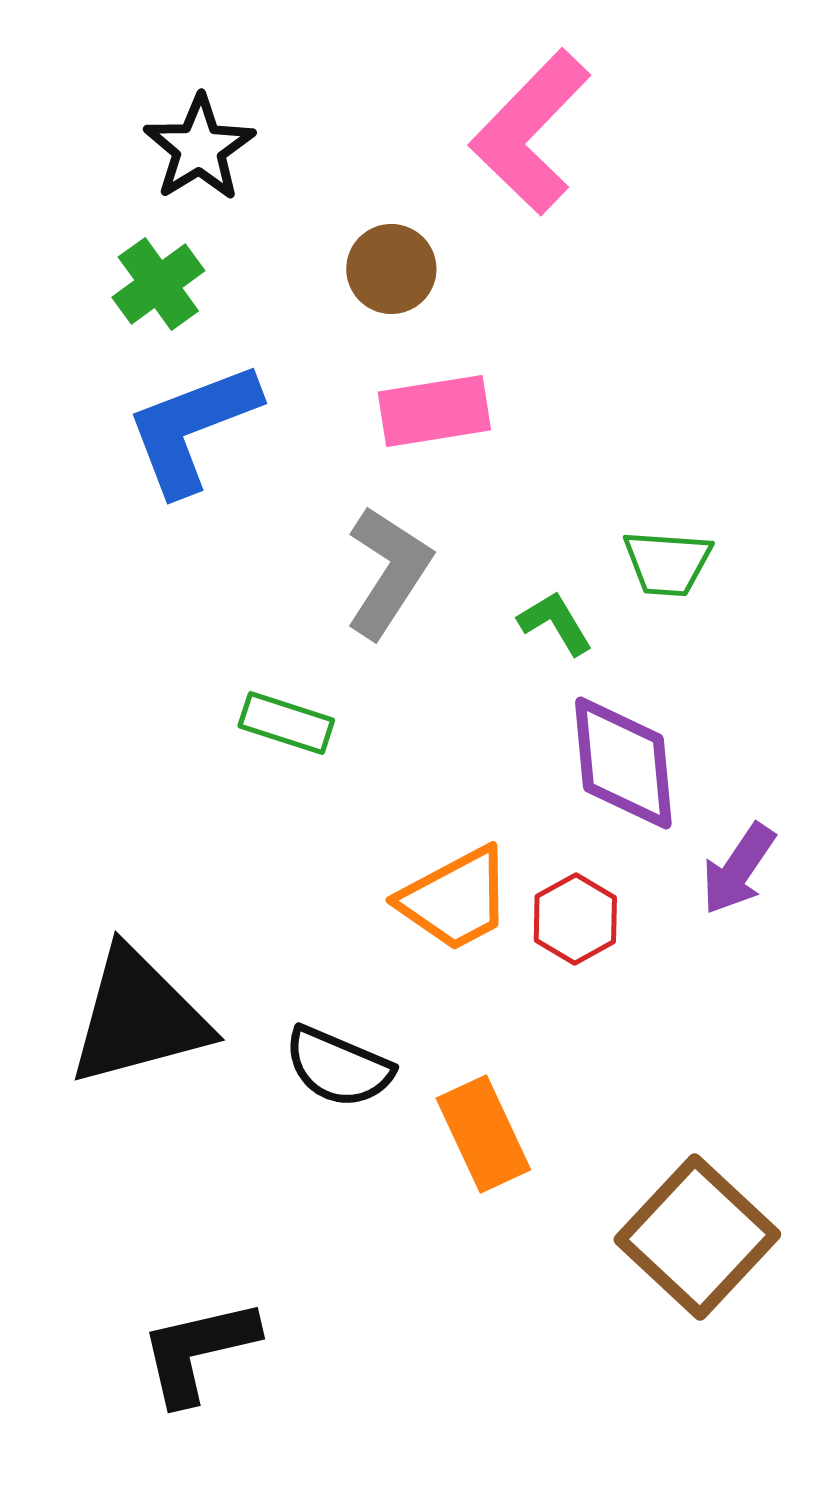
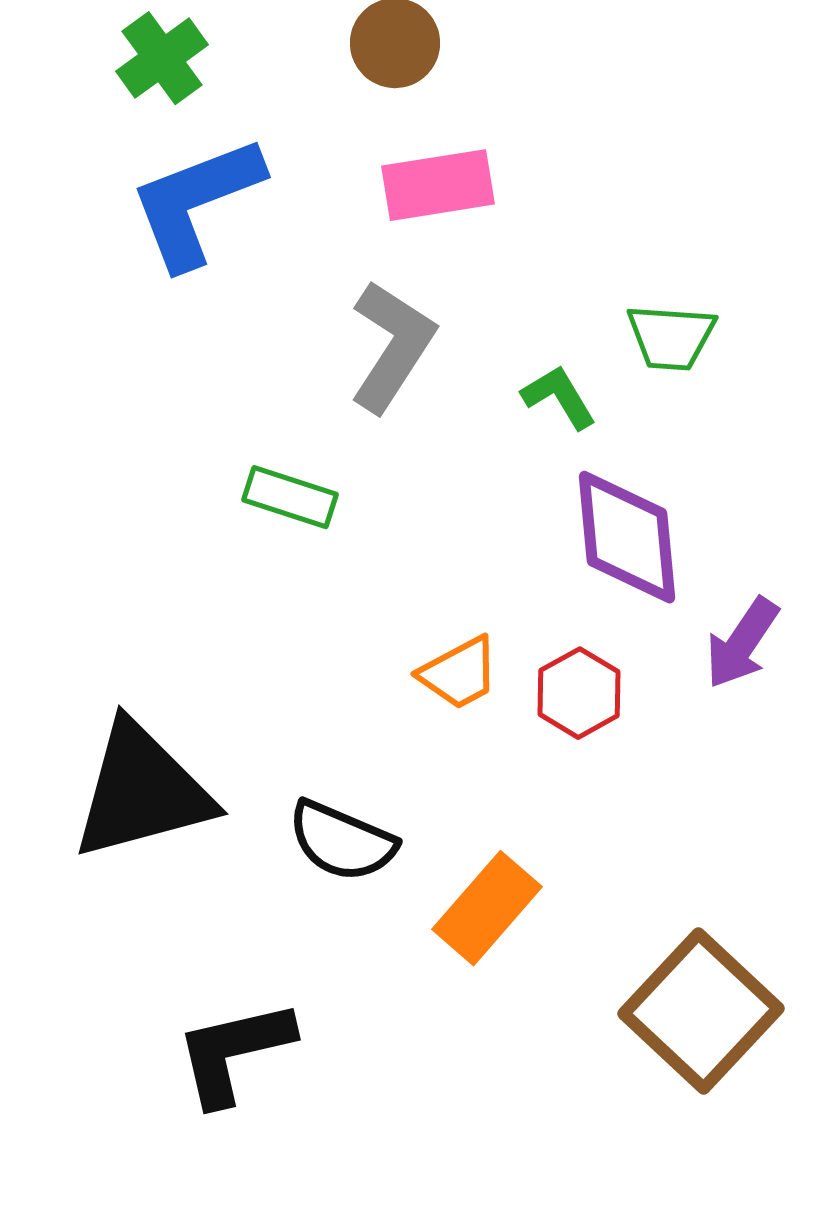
orange trapezoid: (455, 899) -> (459, 673), size x0.7
orange rectangle: (483, 1134) -> (487, 908), turned 66
black L-shape: (198, 1351) -> (234, 1052), moved

